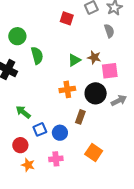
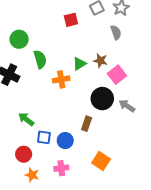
red square: (67, 18) -> (71, 20), turned -32
pink square: (110, 71) -> (117, 75), turned -30
orange cross: (67, 89) -> (61, 79), moved
gray arrow: (119, 101) -> (127, 106), turned -119
blue square: (40, 129) -> (44, 137), turned 32

